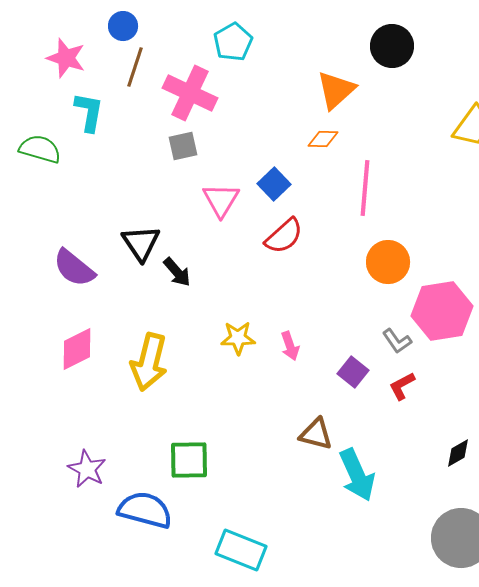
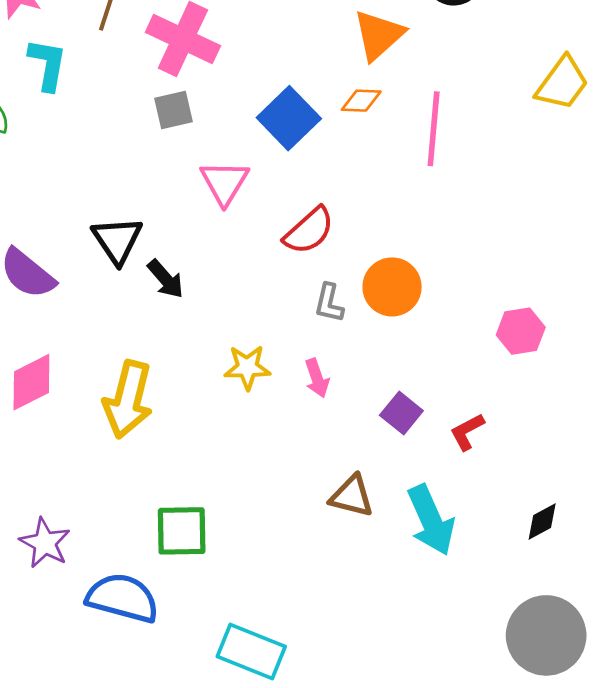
blue square: (274, 184) -> (289, 118), moved, size x1.4
pink line: (365, 188) -> (434, 129), moved
orange circle: (388, 262) -> (392, 287), moved
pink hexagon: (442, 311) -> (521, 331), size x0.6
gray L-shape: (397, 341) -> (329, 303), moved, turned 48
cyan arrow: (357, 475) -> (431, 520), moved

